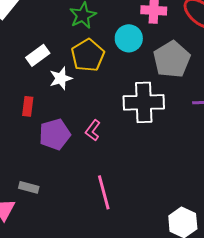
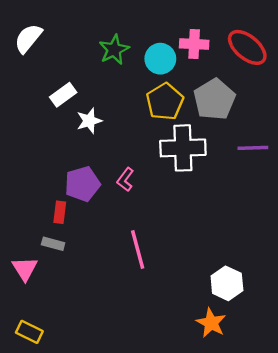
cyan circle: (129, 38) -> (160, 59), moved
yellow pentagon: (88, 55) -> (165, 102), moved
red rectangle: (28, 106) -> (60, 212), moved

